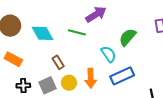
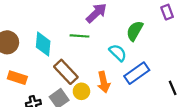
cyan diamond: (42, 33) -> (43, 44), turned 45
brown rectangle: (58, 62) -> (66, 72), size x1.6

